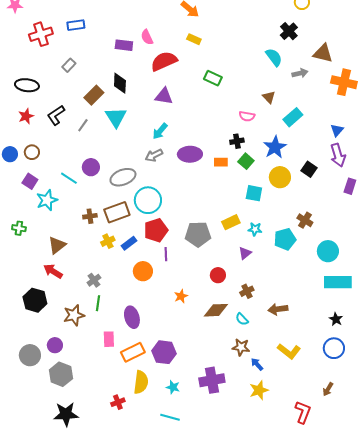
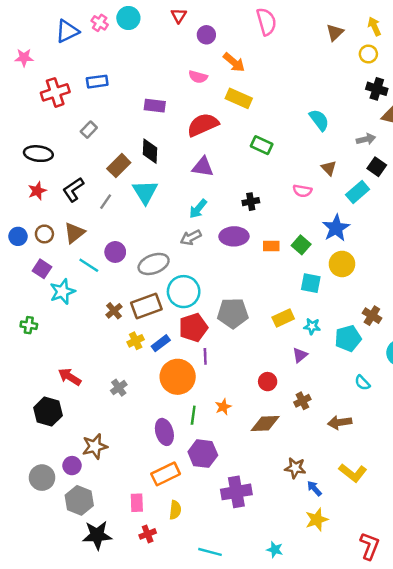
black cross: (289, 31) -> (377, 89), moved, turned -30
pink semicircle: (147, 37) -> (198, 77), moved, turned -49
yellow rectangle: (194, 39) -> (239, 98), size x1.5
cyan semicircle: (274, 57) -> (319, 120), moved
black cross: (237, 141) -> (251, 202), moved
black square: (309, 169) -> (377, 167), moved
brown cross: (90, 216) -> (114, 311), turned -32
gray pentagon: (198, 234) -> (233, 313), moved
brown triangle: (57, 245) -> (74, 233), moved
orange circle: (143, 271) -> (178, 377), size x1.5
green line: (98, 303) -> (193, 415), moved
brown star: (74, 315) -> (95, 446), moved
cyan semicircle: (242, 319) -> (362, 383), moved
pink rectangle: (109, 339) -> (137, 503), moved
purple hexagon: (164, 352) -> (203, 454), moved
purple cross: (212, 380) -> (236, 492), moved
yellow semicircle: (141, 382) -> (175, 510), size x0.7
cyan star: (173, 387) -> (275, 550), moved
black star: (66, 414) -> (97, 535), moved

